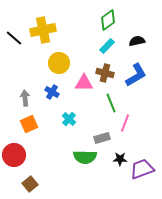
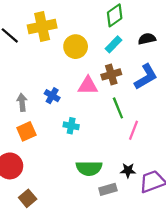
yellow circle: (59, 63) -> (76, 47), moved
brown cross: (105, 73) -> (111, 74), turned -30
cyan cross: (69, 119) -> (71, 126), turned -32
gray rectangle: (102, 138) -> (108, 189), moved

